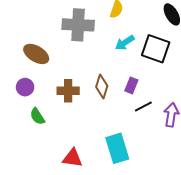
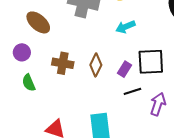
black square: (156, 49) -> (151, 62), moved, turned -32

